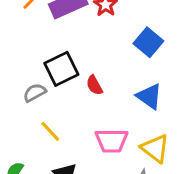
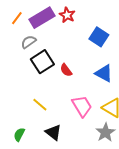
gray semicircle: (35, 93) -> (29, 42), moved
pink trapezoid: (112, 141) -> (82, 106), turned -115

